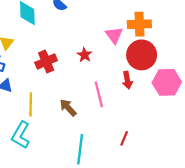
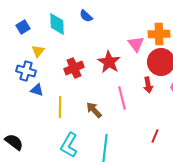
red star: (84, 55) -> (109, 62), size x1.6
cyan L-shape: (21, 135) -> (69, 145), moved
red line: (124, 138) -> (155, 136), moved

